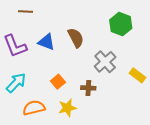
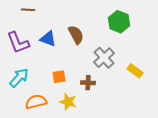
orange square: (58, 82) -> (59, 77), turned 32
yellow star: (67, 108) -> (68, 102), turned 30

